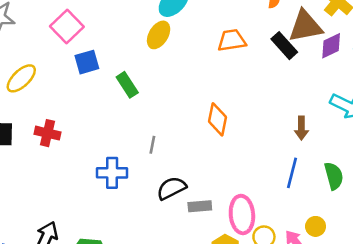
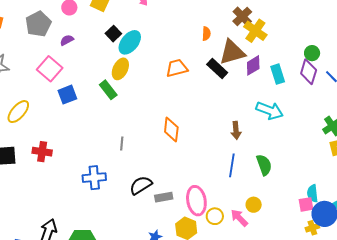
green rectangle: (127, 85) -> (108, 90), moved
gray line: (152, 145) -> (122, 143), moved

